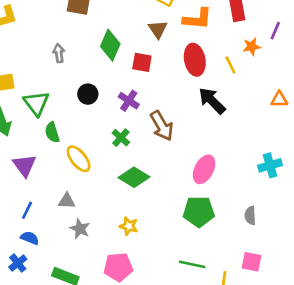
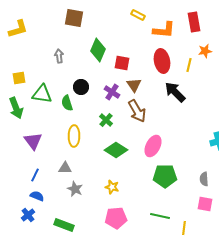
brown triangle: (158, 29) -> (134, 85), moved
yellow line: (230, 65) -> (189, 65), turned 40
green triangle: (36, 103) -> (42, 94), turned -45
green semicircle: (52, 132) -> (67, 103), moved
yellow ellipse: (79, 159) -> (74, 136), turned 40
pink ellipse: (204, 169) -> (153, 146), moved
pink square: (252, 262) -> (205, 204), moved
pink pentagon: (118, 267) -> (116, 218), moved

